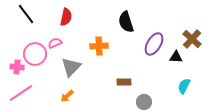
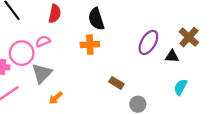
black semicircle: (126, 22) -> (96, 19), moved
gray triangle: (71, 67) -> (42, 73), moved
brown rectangle: (124, 82) -> (116, 83), turned 32

